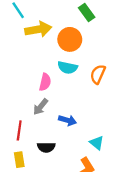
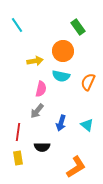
yellow arrow: (38, 29) -> (35, 61), moved, size x0.7
blue arrow: (68, 120) -> (61, 123), turned 91
cyan triangle: (97, 143) -> (87, 125), moved

